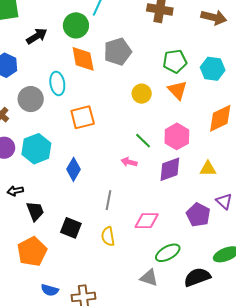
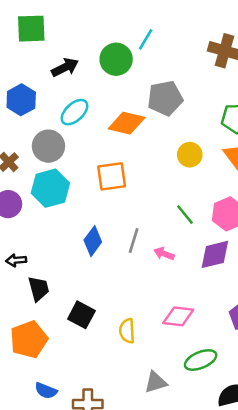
orange diamond: (83, 59) -> (127, 123), moved, turned -72
cyan ellipse: (57, 83) -> (74, 112), moved, turned 50
cyan hexagon: (36, 149) -> (50, 188), moved
pink arrow: (129, 162) -> (164, 254), moved
gray line: (109, 200) -> (134, 240), moved
gray triangle: (149, 278) -> (156, 382), moved, turned -42

